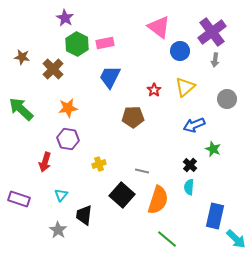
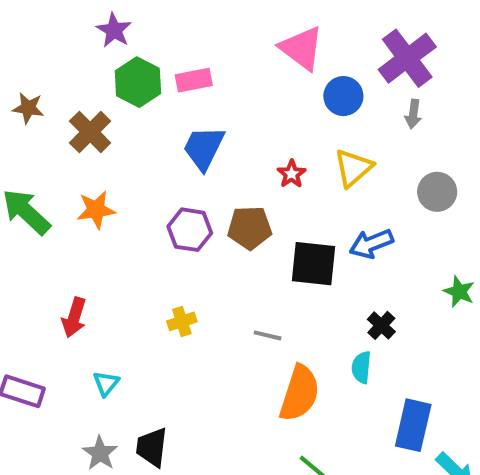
orange star: (68, 108) -> (96, 210), moved
purple hexagon: (68, 139) -> (190, 230), moved
green star: (213, 149) -> (459, 292), moved
black cross: (190, 165) -> (381, 325), moved
black square: (122, 195) -> (313, 264), moved, turned -35
black trapezoid: (84, 215) -> (152, 447), moved

